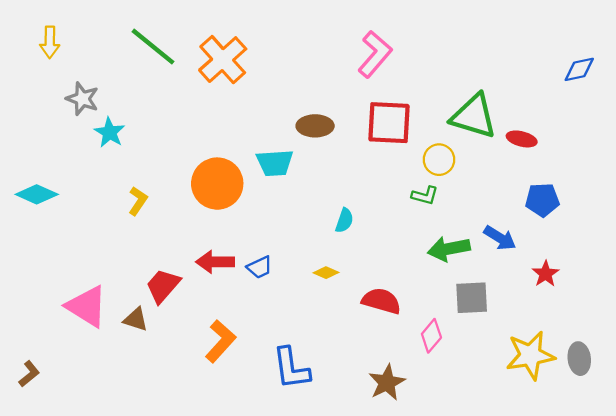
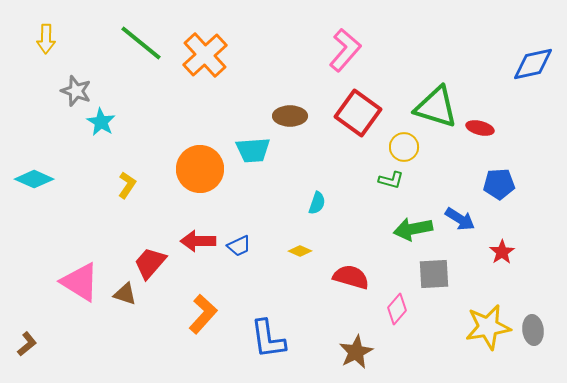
blue diamond: (579, 69) -> (533, 64), size x1.4
red square: (389, 123) -> (358, 113), turned 33

